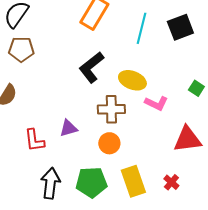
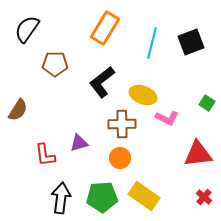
brown pentagon: (21, 49) -> (55, 64), moved
yellow rectangle: (133, 181) -> (144, 196), turned -36
red cross: (171, 182) -> (204, 197), moved

